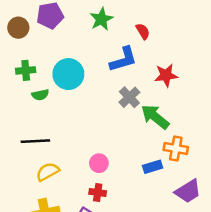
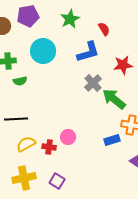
cyan circle: (68, 74) -> (43, 51), moved
red cross: (98, 192) -> (49, 147), moved

